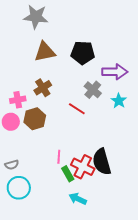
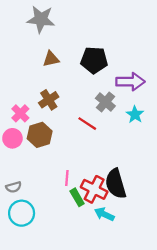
brown triangle: (45, 52) -> (51, 59), size x0.7
pink cross: (18, 100) -> (20, 113), turned -35
cyan arrow: (78, 199) -> (104, 214), moved

